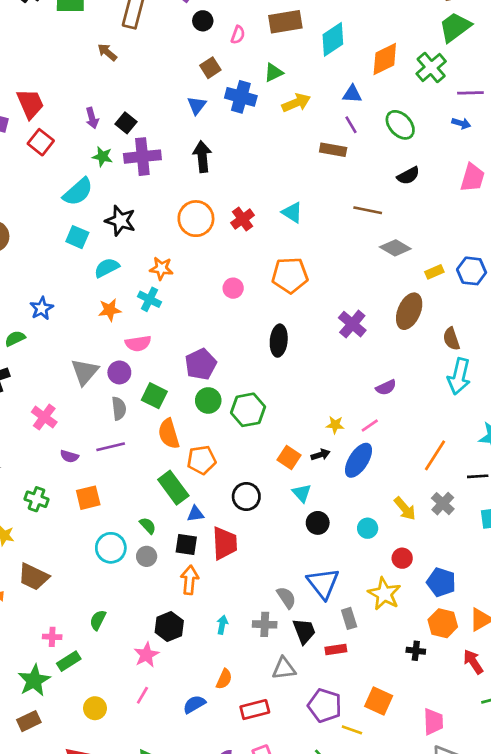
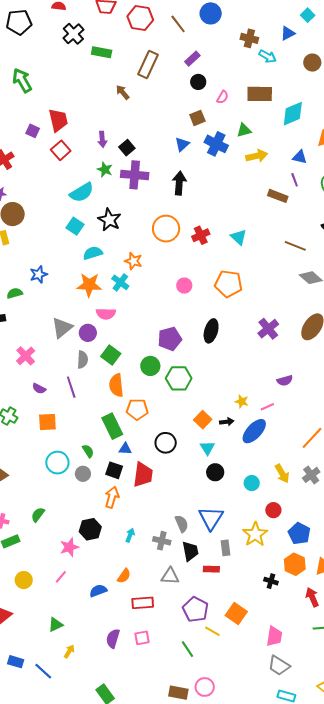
orange star: (110, 310) -> (89, 285), size x1.4
purple pentagon: (201, 364) -> (170, 339), moved
purple line: (111, 447) -> (71, 387), turned 75

